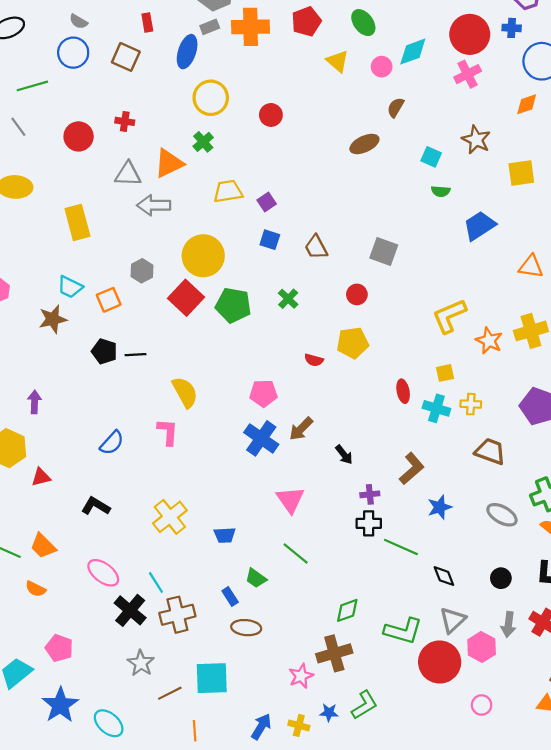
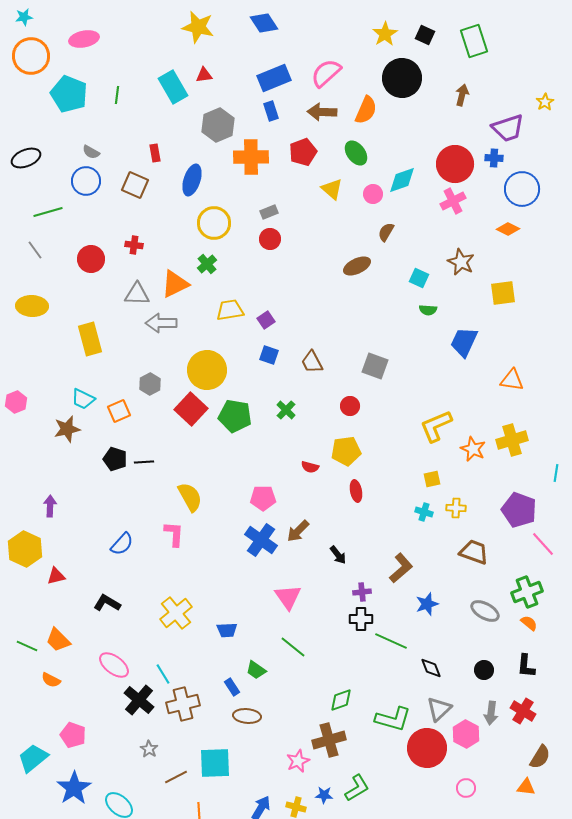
gray rectangle: (210, 27) -> (269, 212), moved
orange diamond: (527, 104) -> (508, 229), turned 45
blue trapezoid: (479, 226) -> (464, 342), turned -32
red ellipse: (403, 391) -> (356, 491), moved
cyan cross: (436, 408) -> (424, 512), size x0.7
gray star: (141, 663) -> (149, 749), size x0.7

